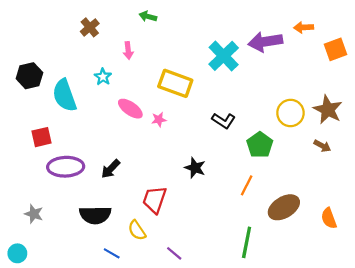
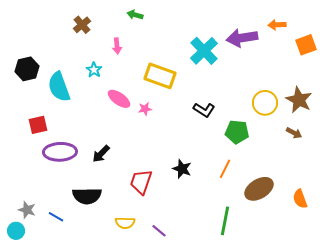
green pentagon: (260, 145) -> (237, 132), turned -30
black star: (195, 168) -> (182, 169), moved
gray star: (34, 214) -> (27, 210), moved
yellow semicircle: (137, 230) -> (125, 223), moved, turned -54
blue line: (112, 253) -> (56, 217), moved

